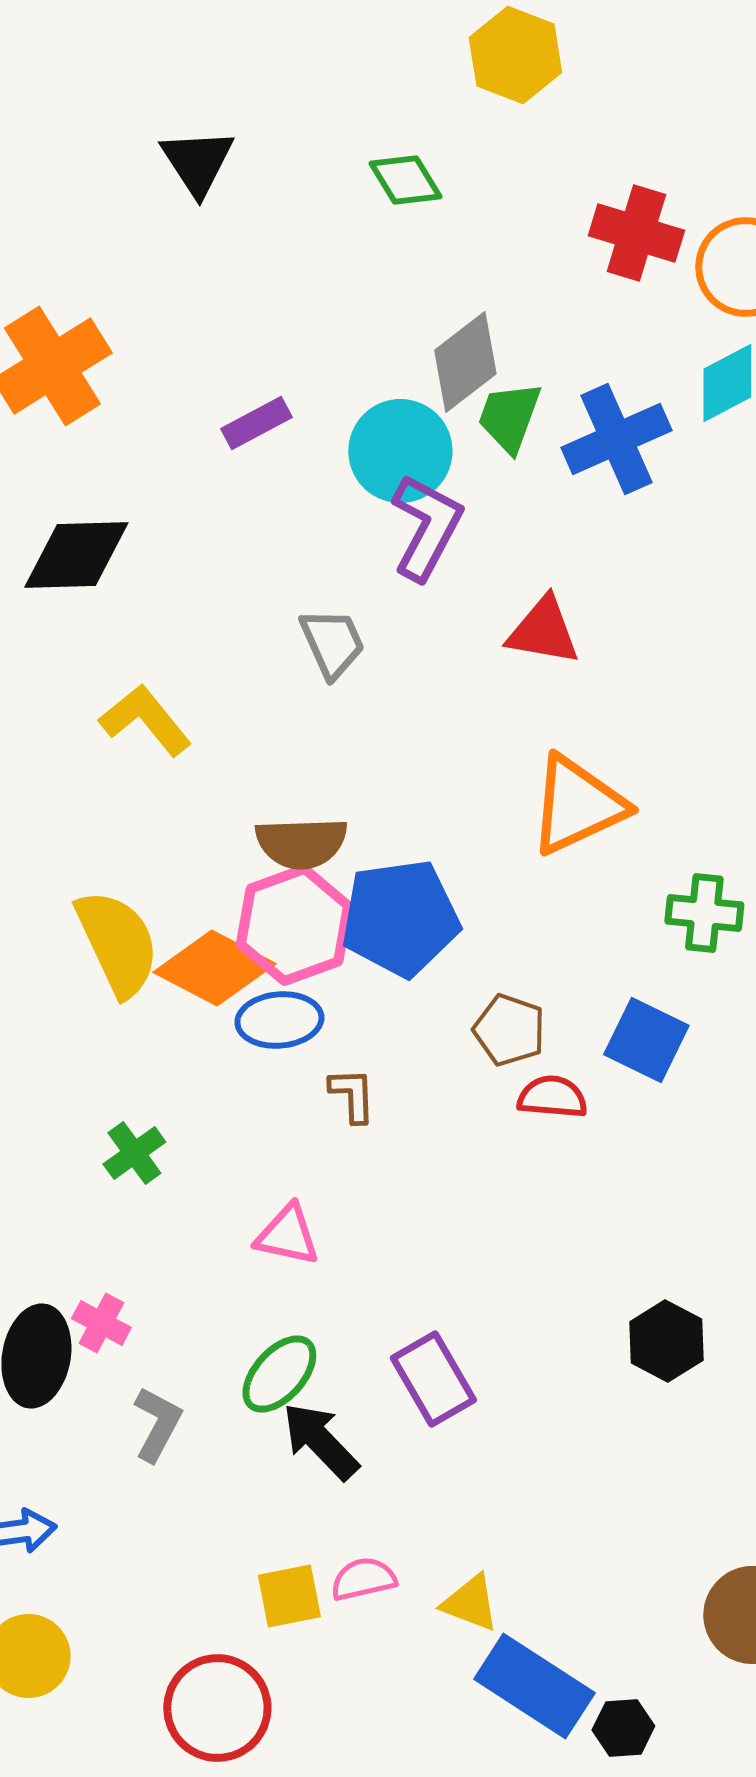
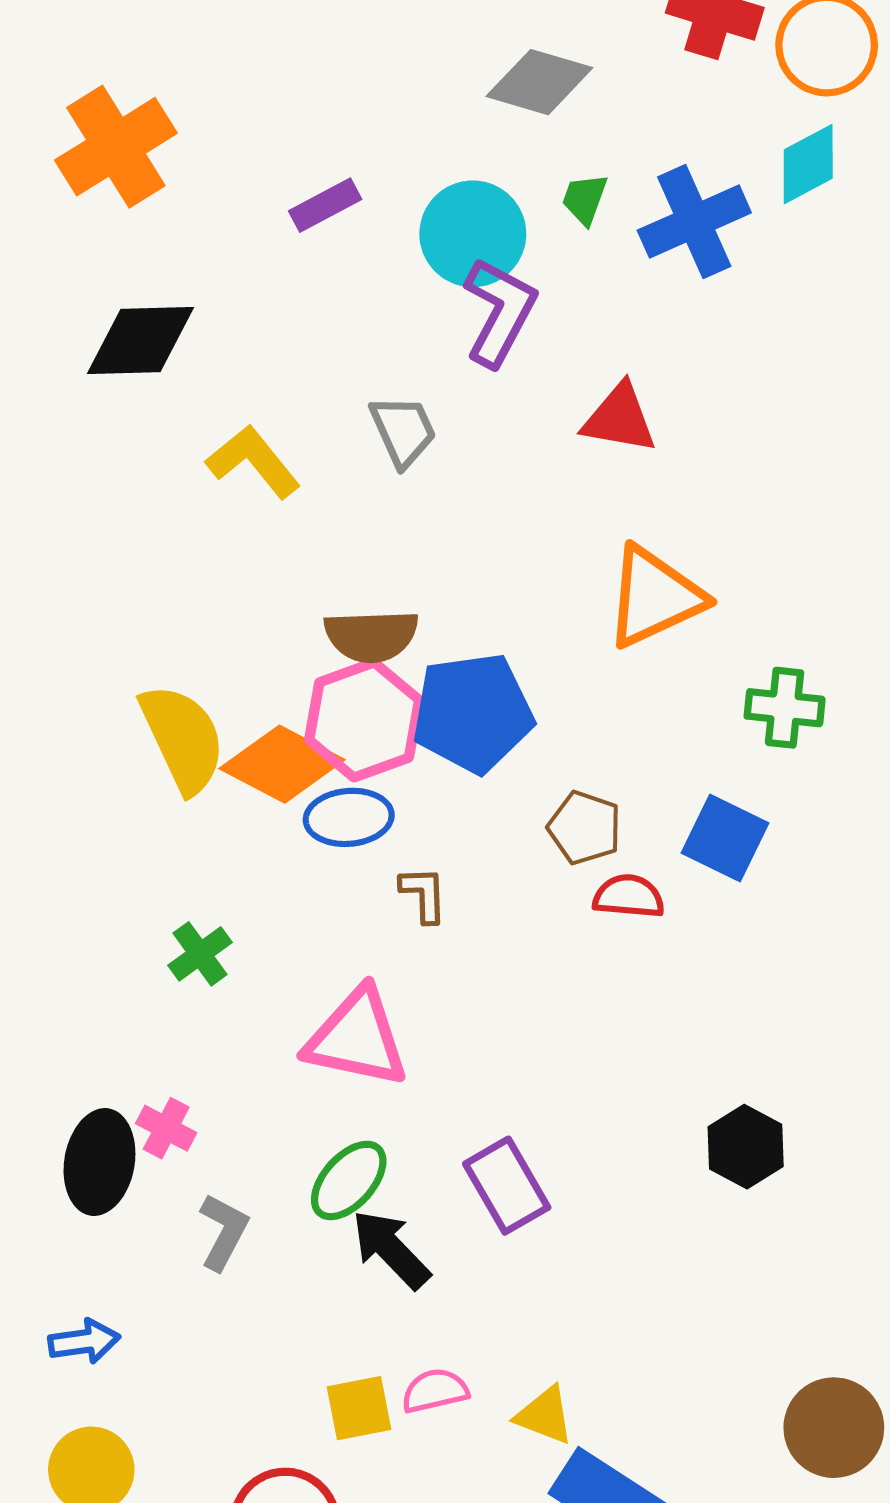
gray diamond: (465, 362) -> (539, 82), moved, turned 54
green trapezoid: (509, 417) -> (585, 199), size x0.7
yellow L-shape: (145, 720) -> (253, 462), moved
pink triangle: (287, 1235) -> (357, 1038), size x1.6

